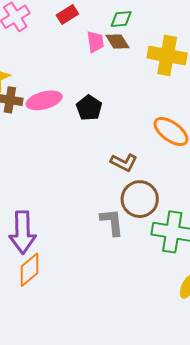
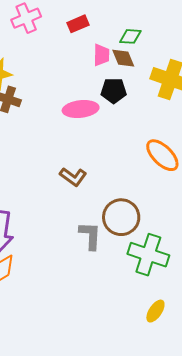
pink ellipse: (44, 100) -> (81, 109), moved
black pentagon: (89, 108) -> (114, 91), moved, turned 30
brown L-shape: (124, 162) -> (73, 177), moved

